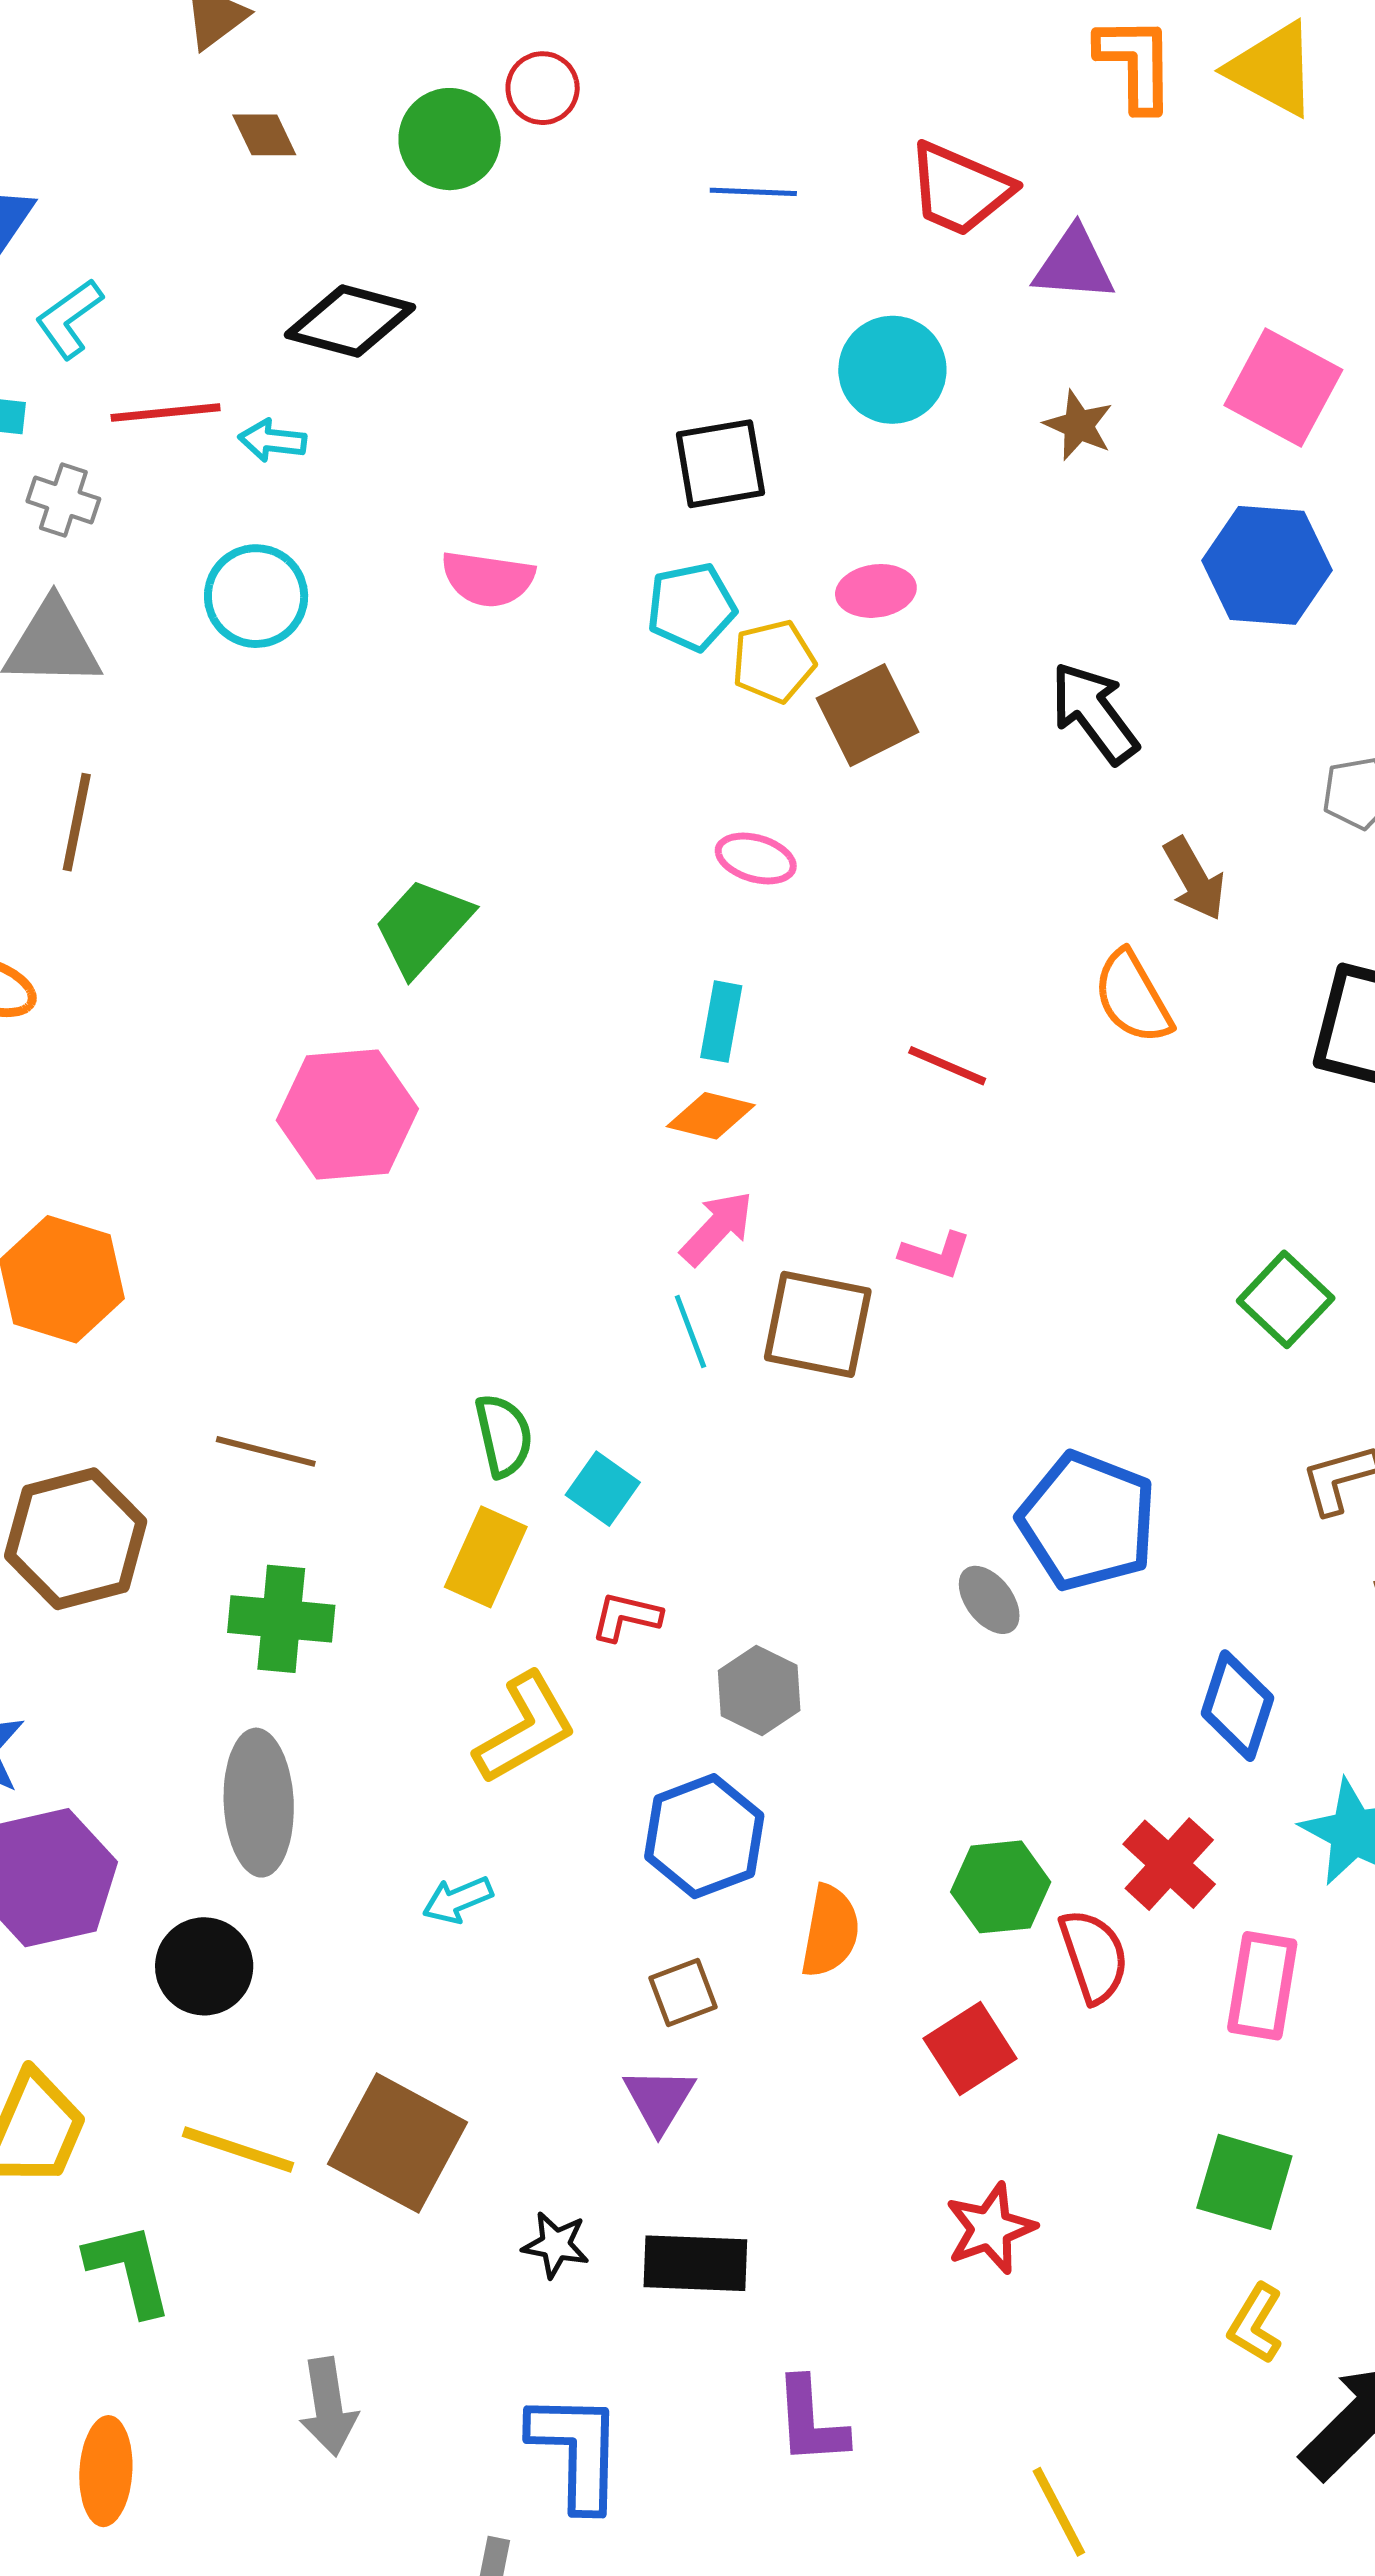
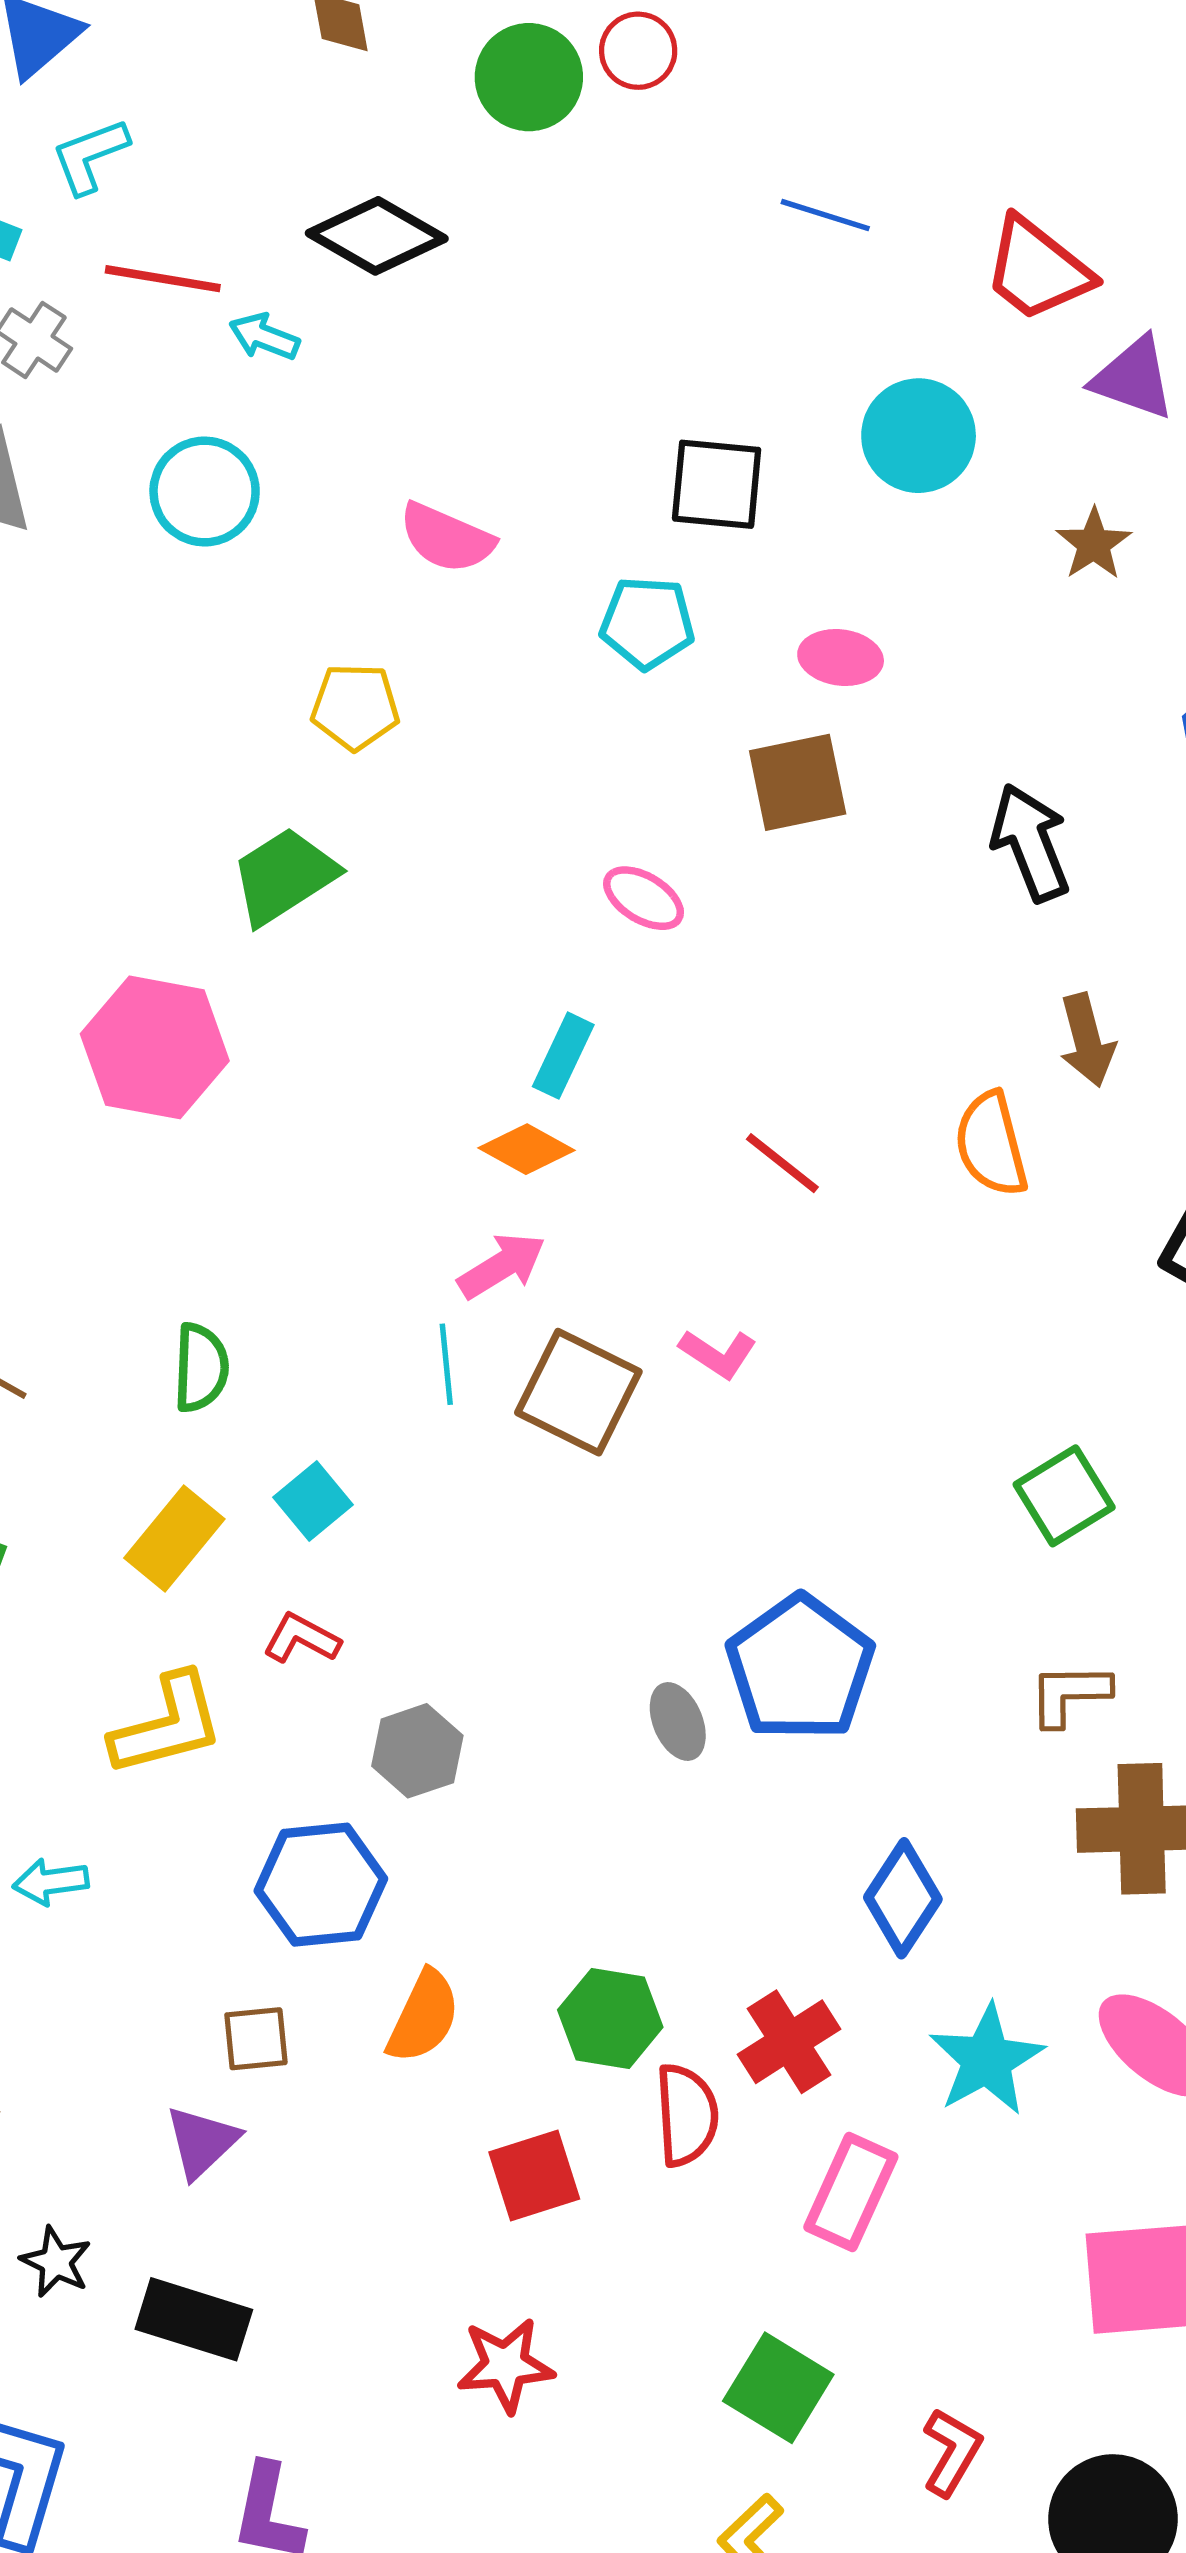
yellow pentagon: (773, 661) -> (355, 707), moved
green semicircle: (504, 1435) -> (201, 1368), moved

